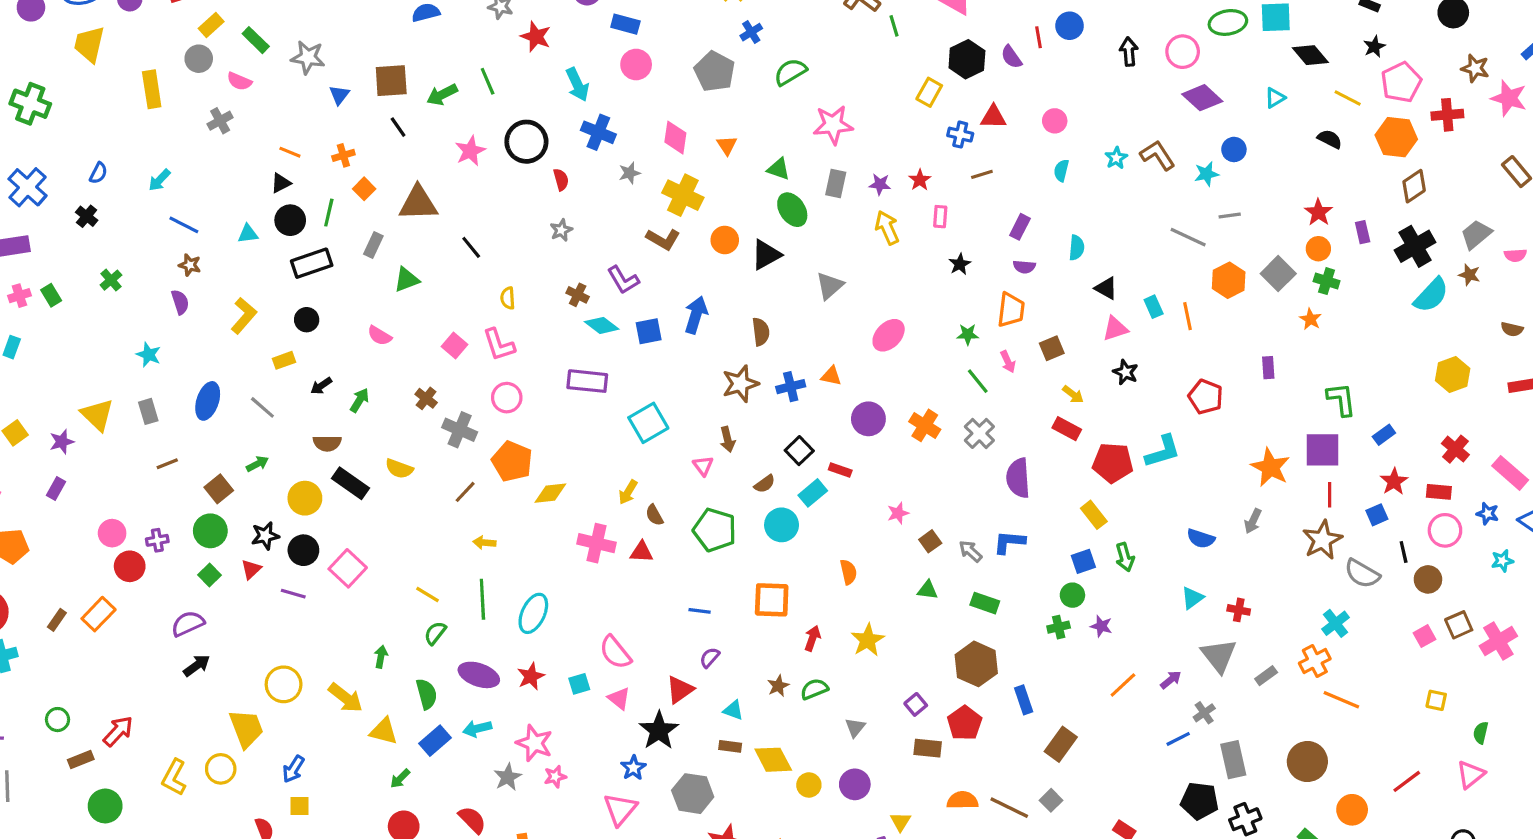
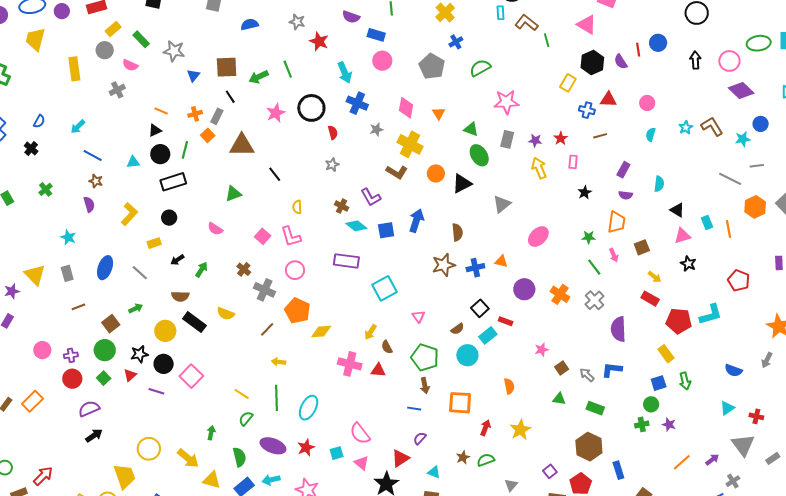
gray rectangle: (373, 245) -> (217, 116), moved
brown arrow: (727, 439) -> (425, 386), moved
red circle: (130, 566) -> (72, 379), moved

